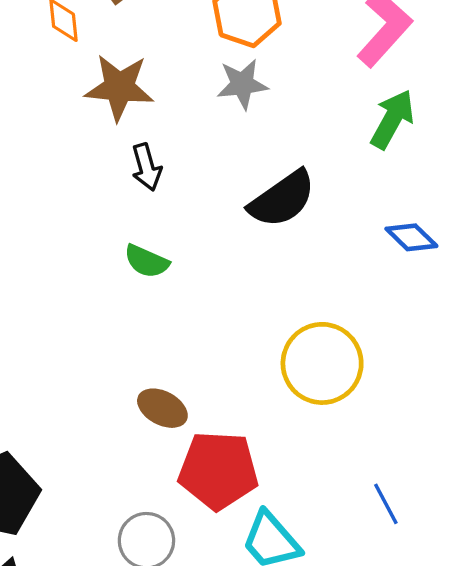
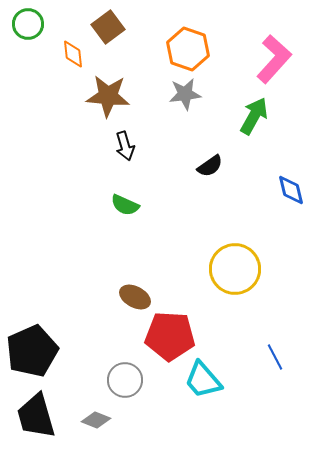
green arrow: (392, 119) -> (254, 116), moved
black semicircle: (282, 199) -> (210, 166), size x0.6
blue diamond: (411, 237) -> (291, 190), turned 32

